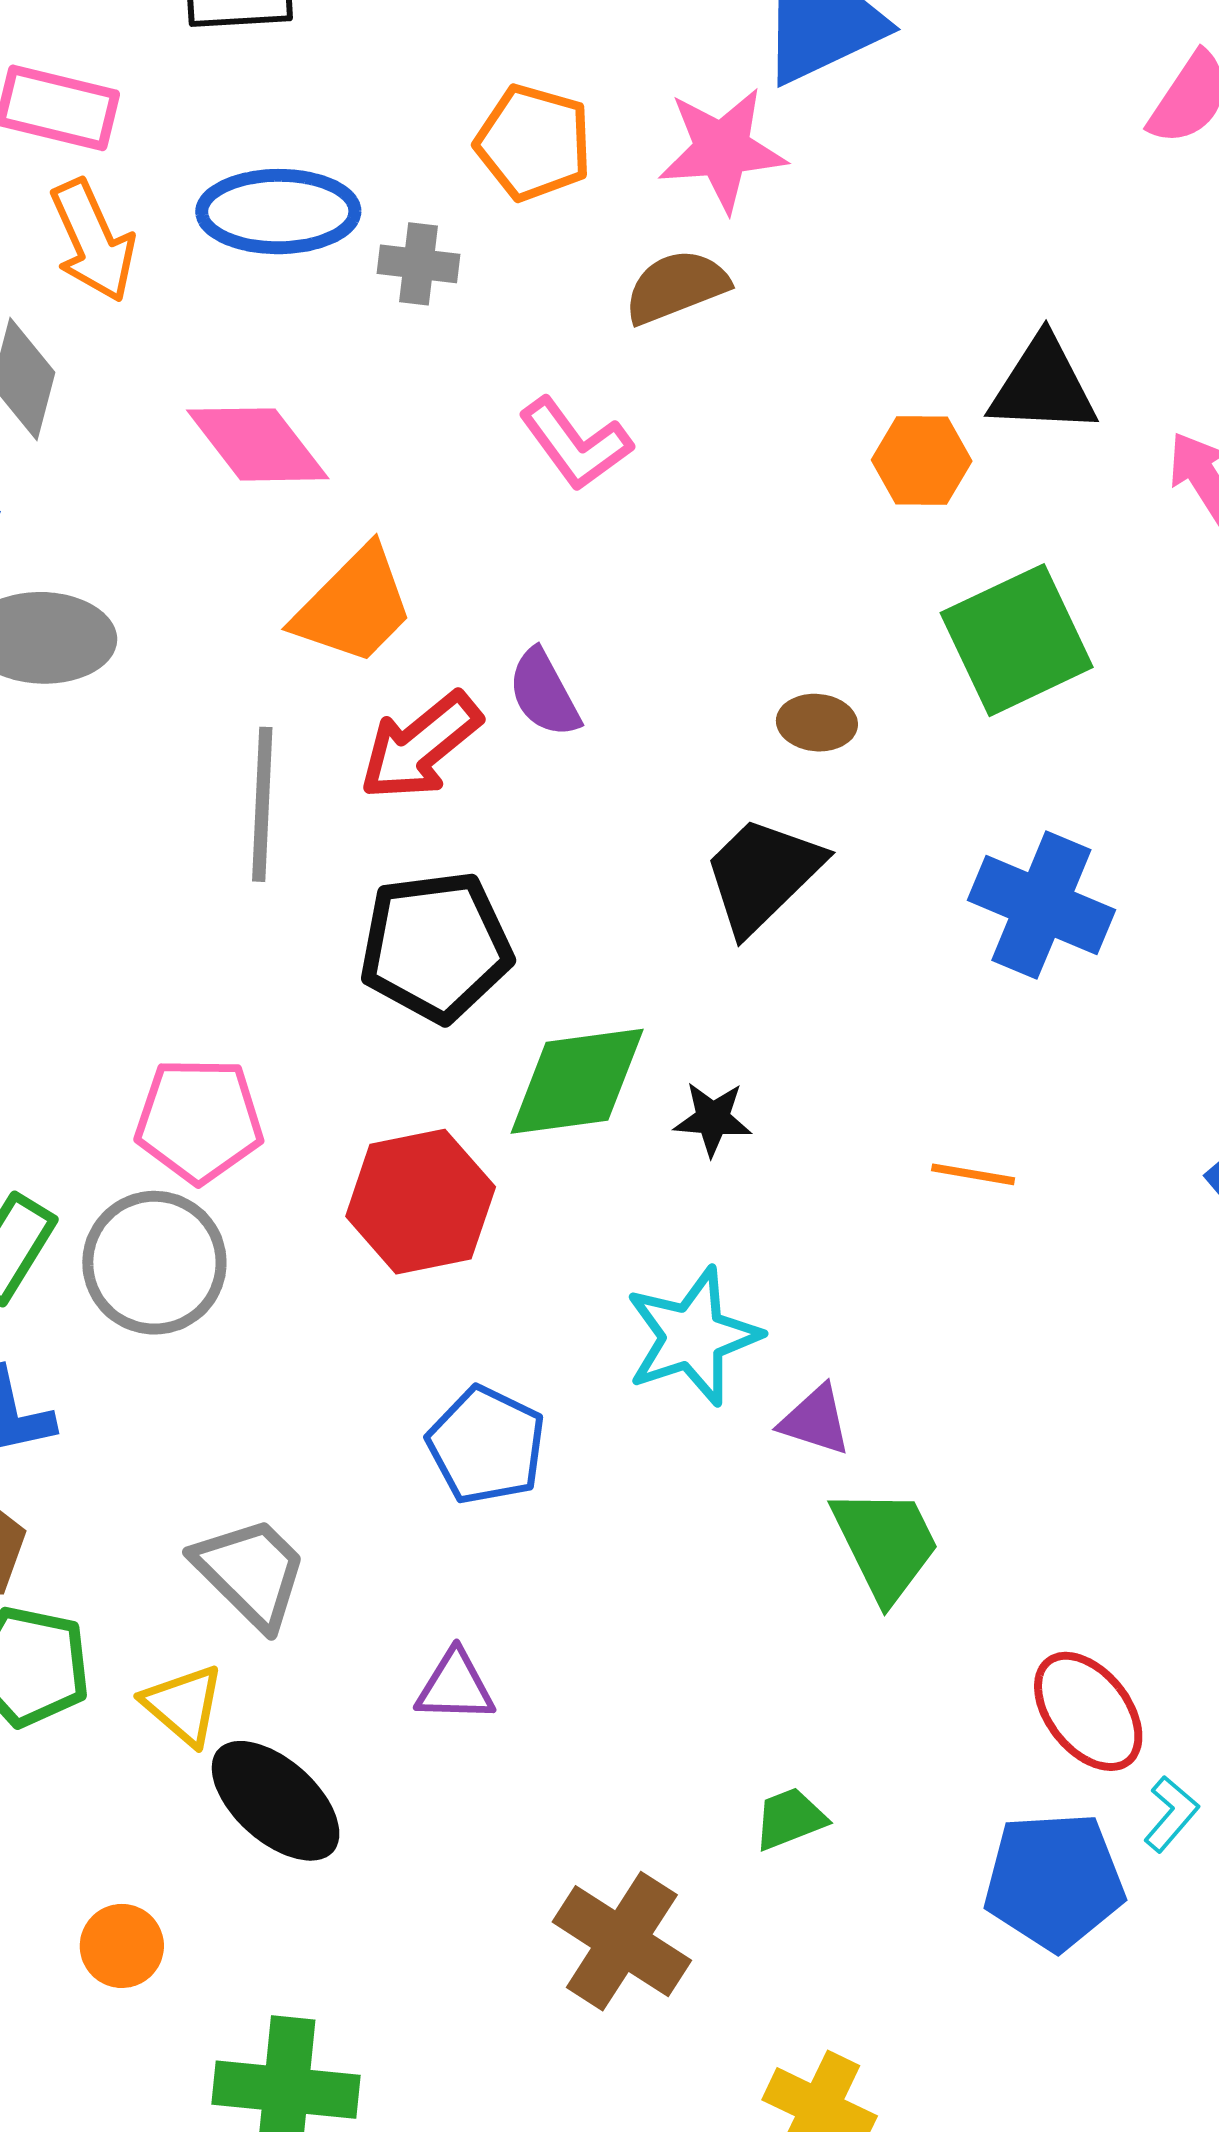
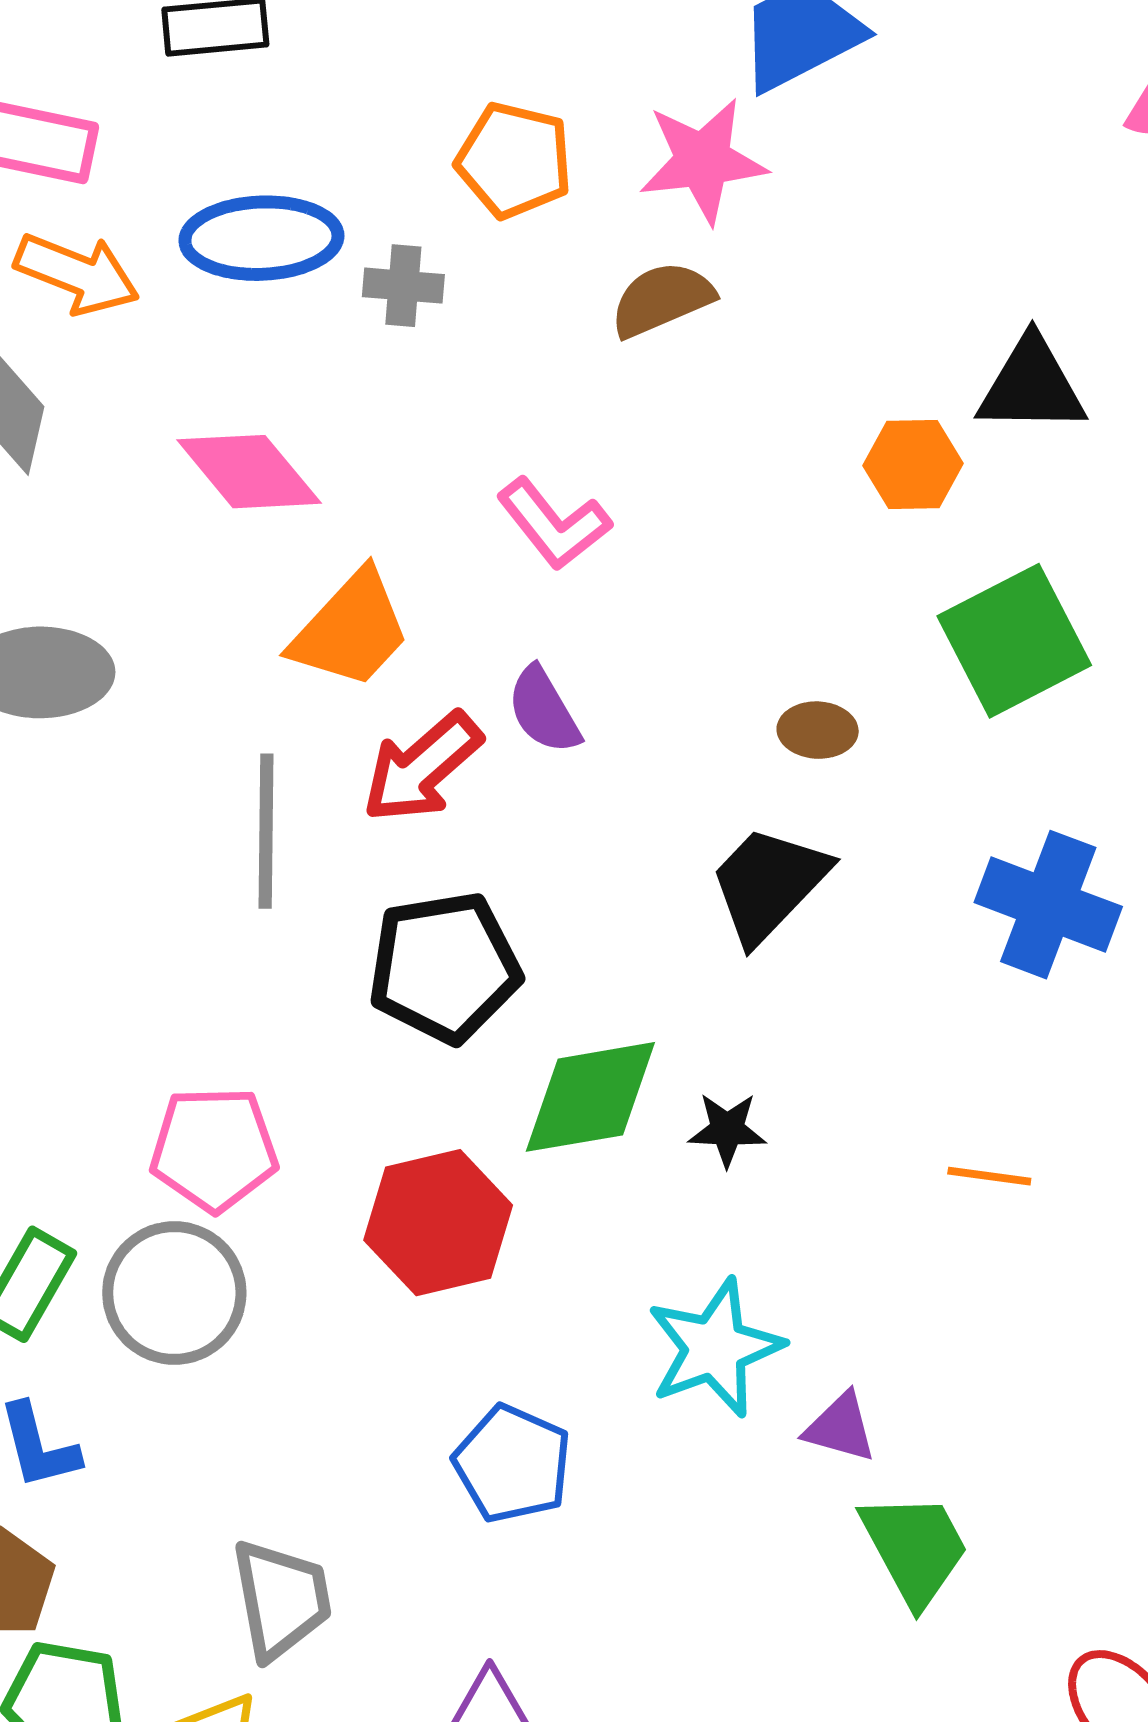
orange arrow: (93, 241) -> (77, 274), turned -42
pink L-shape: (575, 444) -> (554, 524), moved
gray trapezoid: (251, 1572) -> (281, 1599), turned 37

